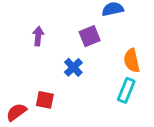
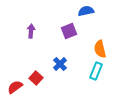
blue cross: (73, 67) -> (60, 64), moved
red square: (45, 100) -> (36, 78), turned 32

